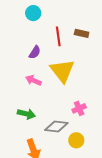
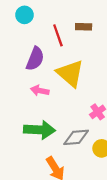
purple semicircle: (35, 52) -> (35, 59), size x1.5
green arrow: (26, 114) -> (39, 130), size x1.5

